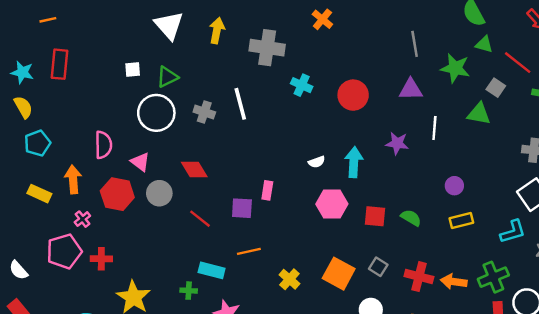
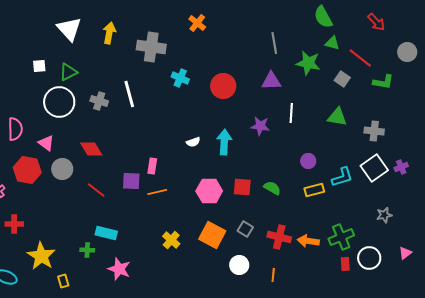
green triangle: (479, 114) -> (337, 117), moved
pink hexagon: (332, 204) -> (209, 191), moved
cyan L-shape: (513, 232) -> (342, 177), moved
orange line: (249, 251) -> (157, 192), moved

